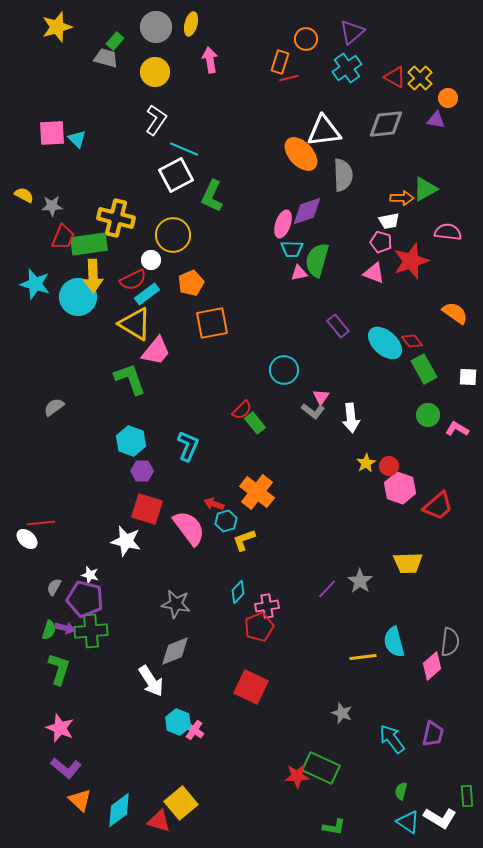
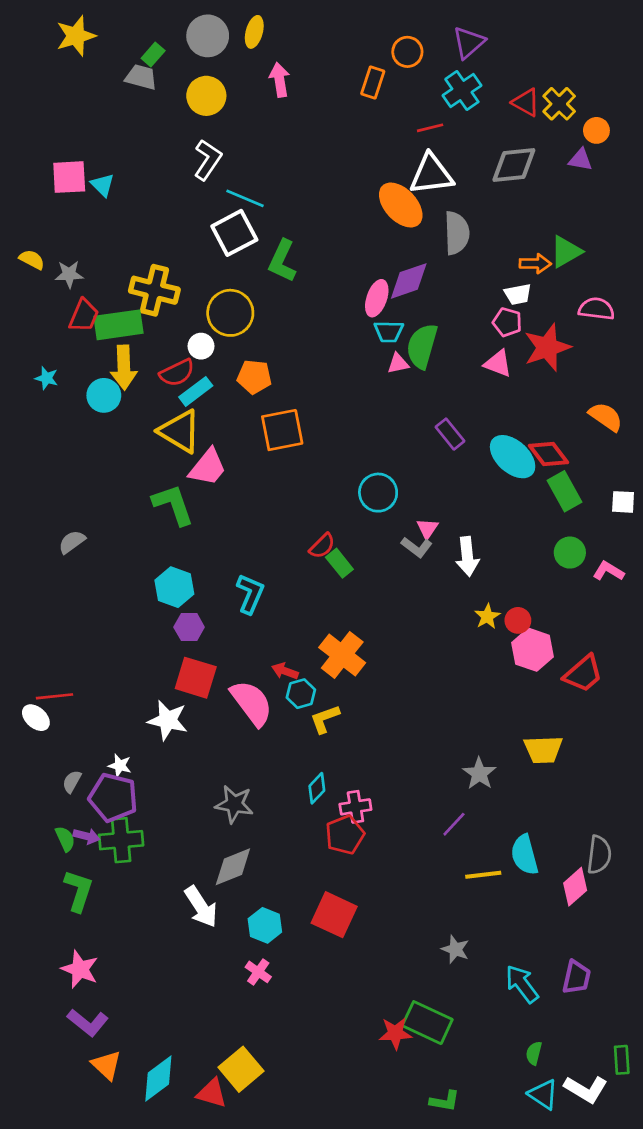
red line: (289, 78) -> (430, 128), moved
orange pentagon: (191, 283) -> (254, 377), turned 30
cyan star: (35, 284) -> (47, 378), size x0.6
cyan circle: (78, 297) -> (104, 395), size x0.7
red diamond: (412, 341) -> (549, 454), size x1.4
purple line: (327, 589) -> (454, 824), moved
green semicircle: (49, 630) -> (65, 839), turned -42
cyan hexagon: (178, 722) -> (265, 925), moved

